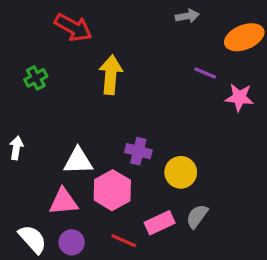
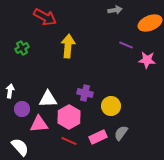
red line: (124, 241) -> (69, 141), moved
purple circle: (72, 242) -> (22, 109), moved

